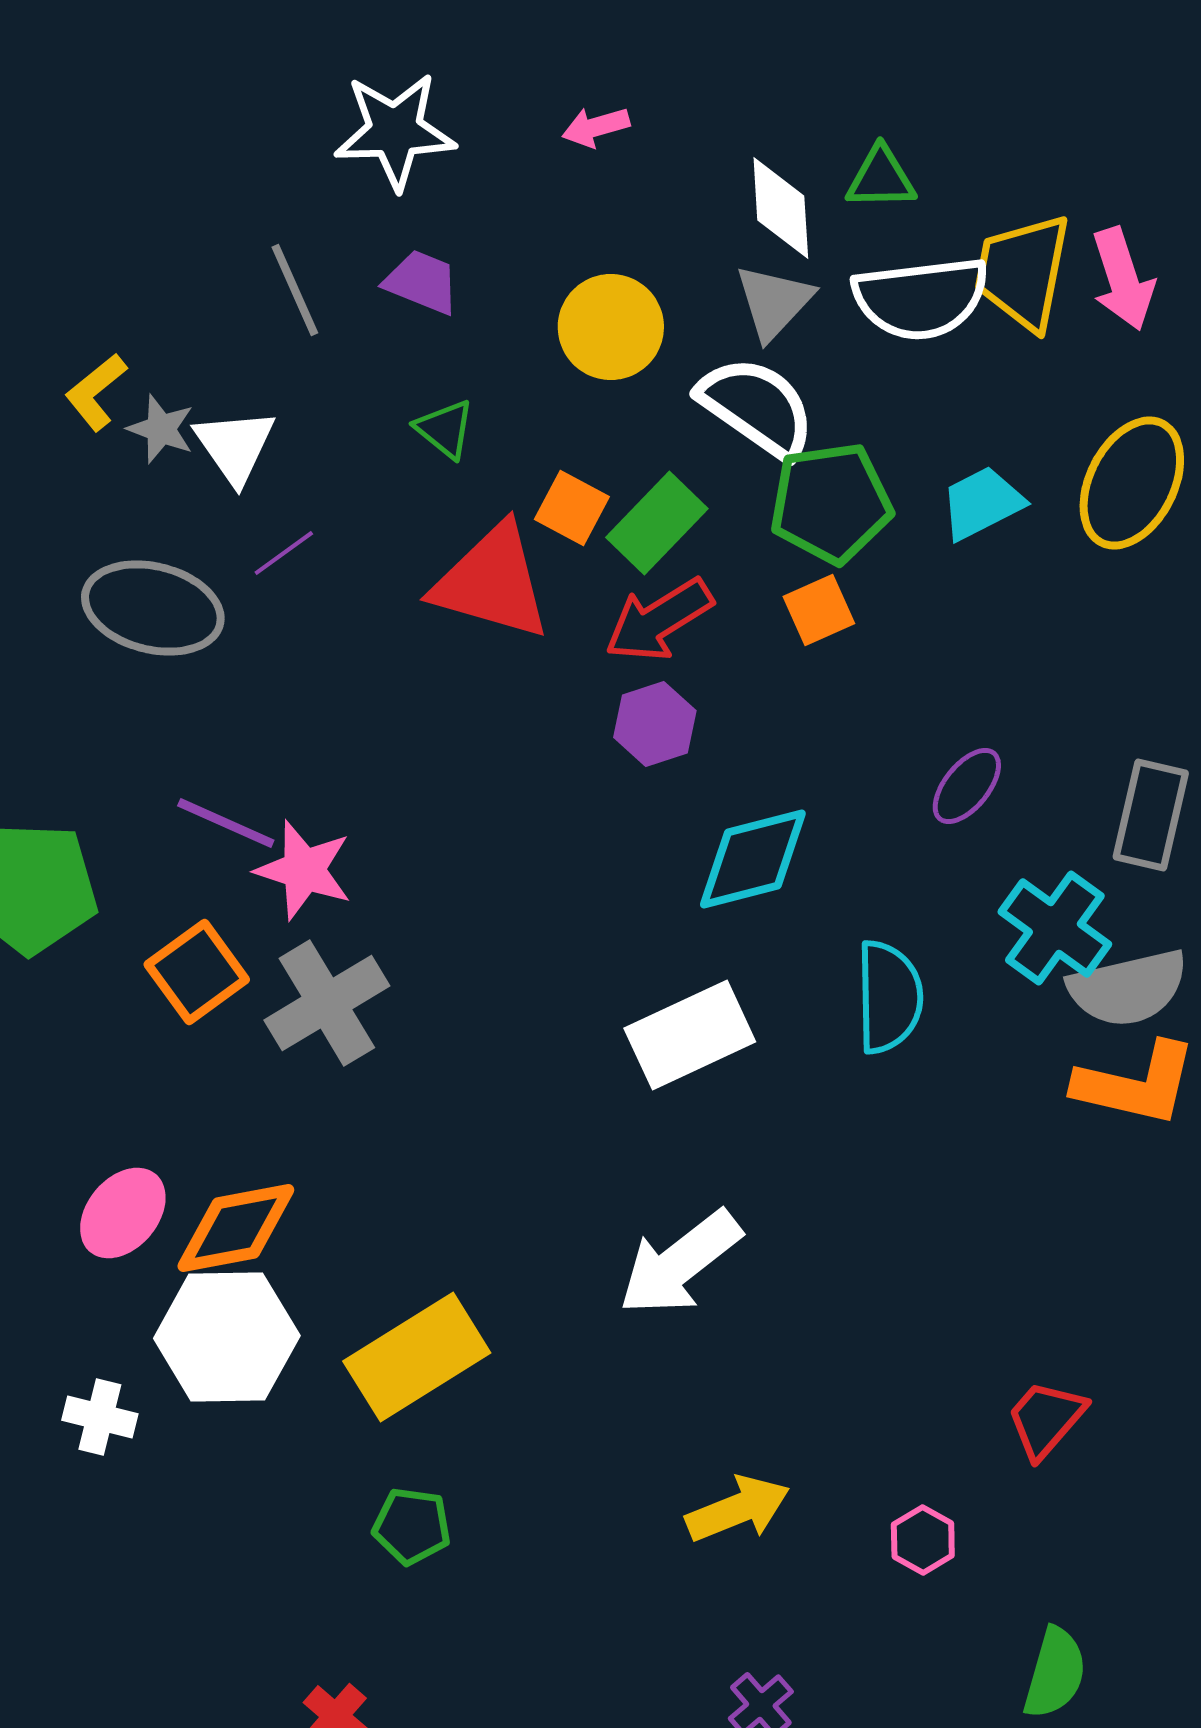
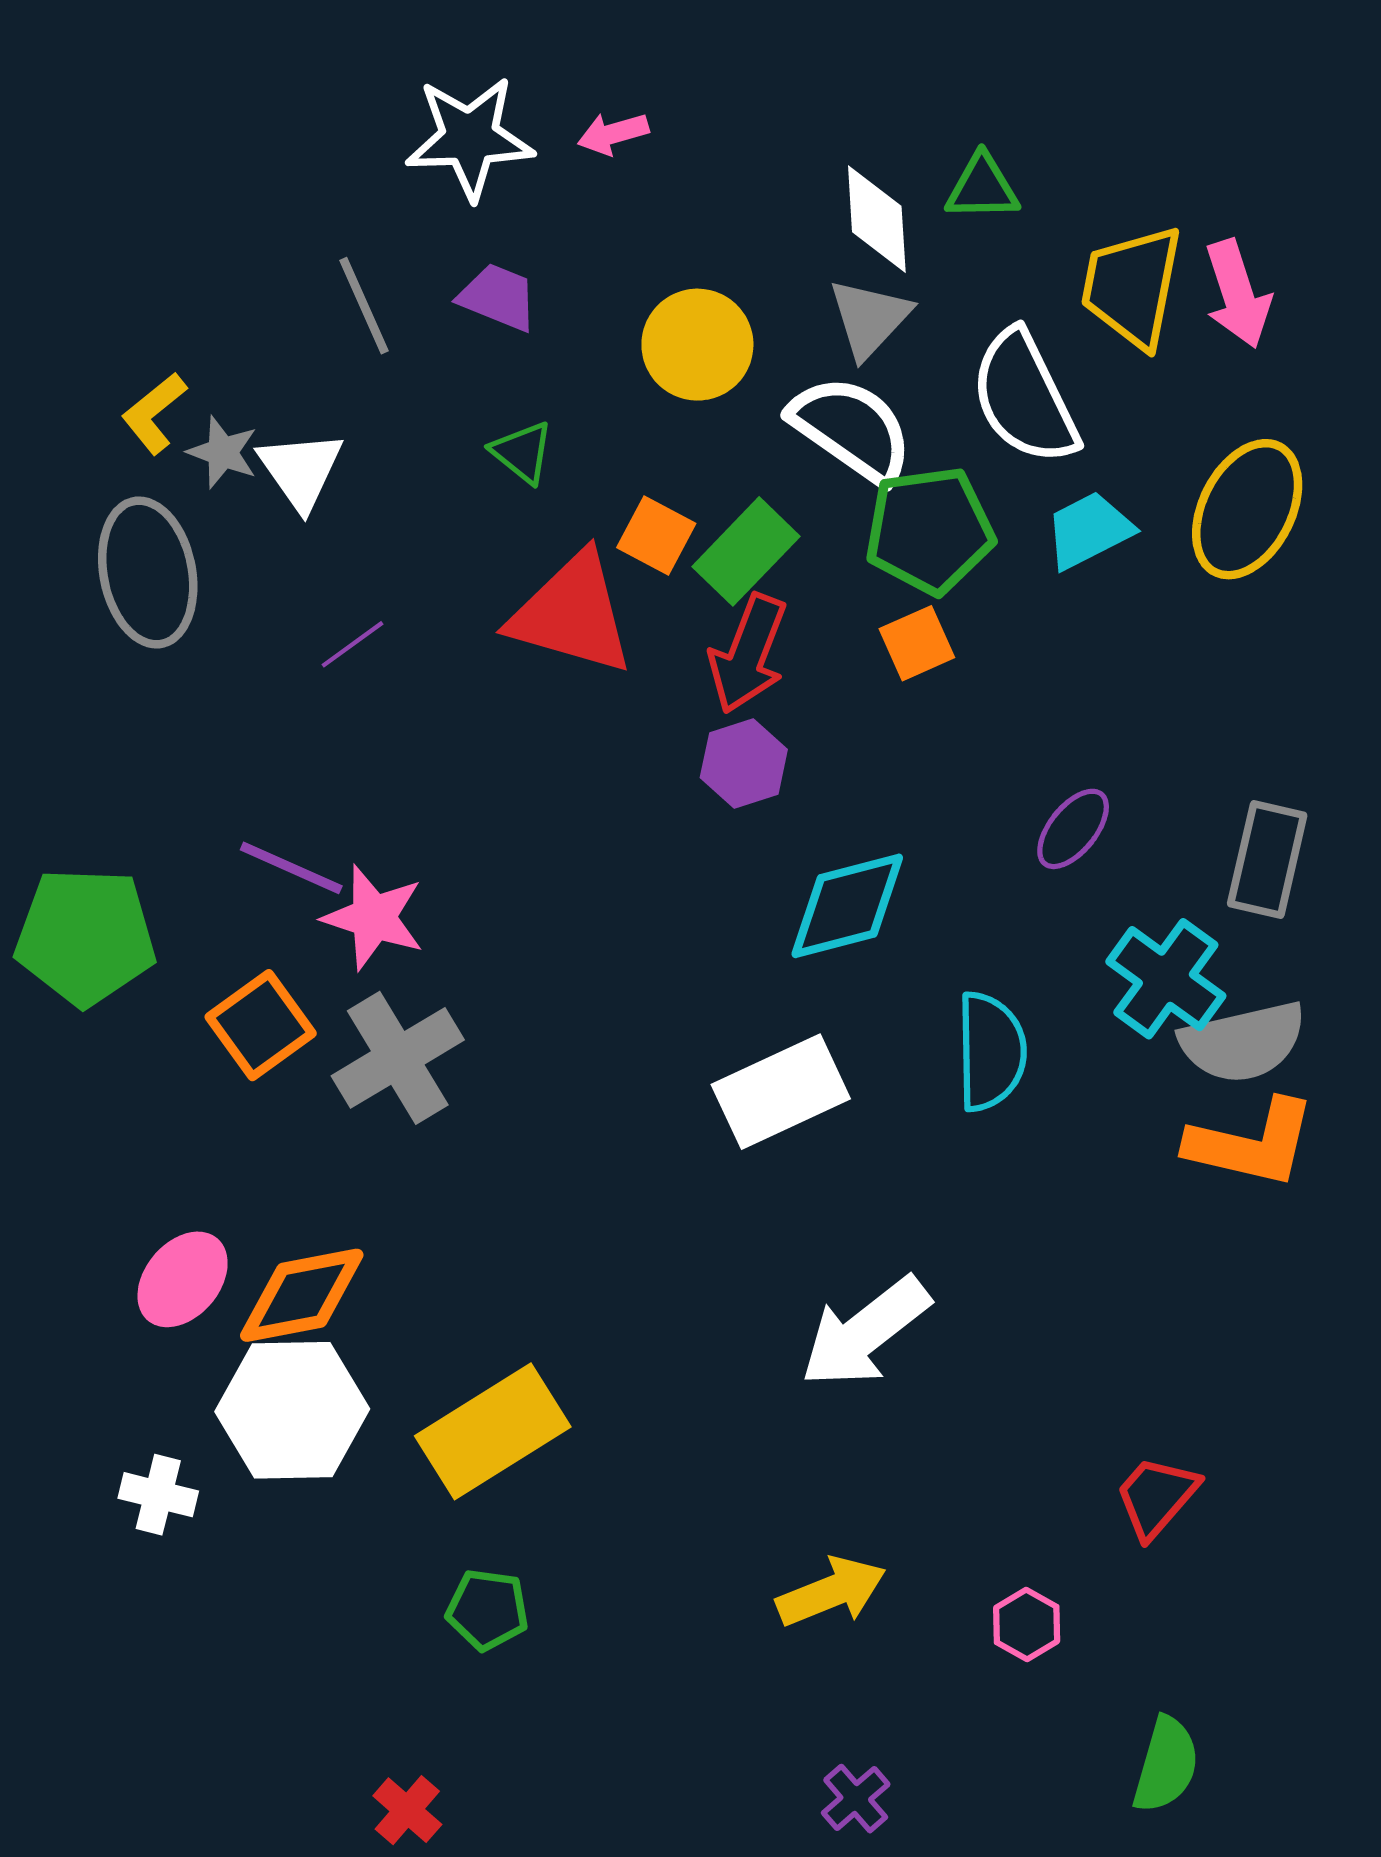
pink arrow: (596, 127) -> (613, 134), moved
white semicircle: (921, 298) -> (1025, 397), moved, turned 71
purple line: (284, 553) -> (352, 644), moved
gray ellipse: (153, 608) -> (148, 573), moved, turned 65
red arrow: (659, 620) -> (748, 654), turned -37
white arrow: (680, 1263) -> (865, 1332), moved

